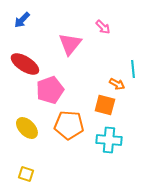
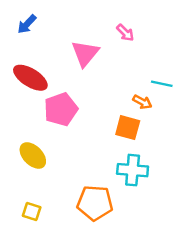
cyan line: (133, 69) -> (162, 84), turned -72
orange pentagon: (69, 125) -> (95, 203), moved

